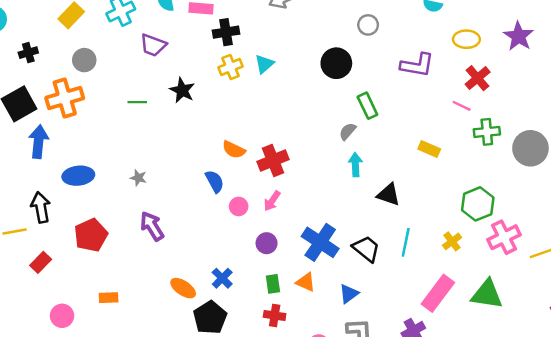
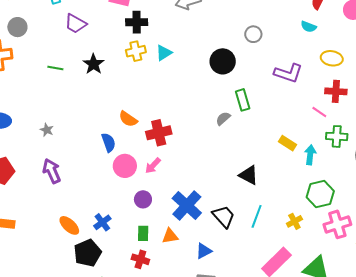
red cross: (478, 78) -> (336, 91), turned 35
cyan arrow: (355, 165) -> (310, 155), moved
pink circle: (239, 206) -> (125, 166), size x1.5
orange triangle: (306, 282) -> (170, 236), turned -42

